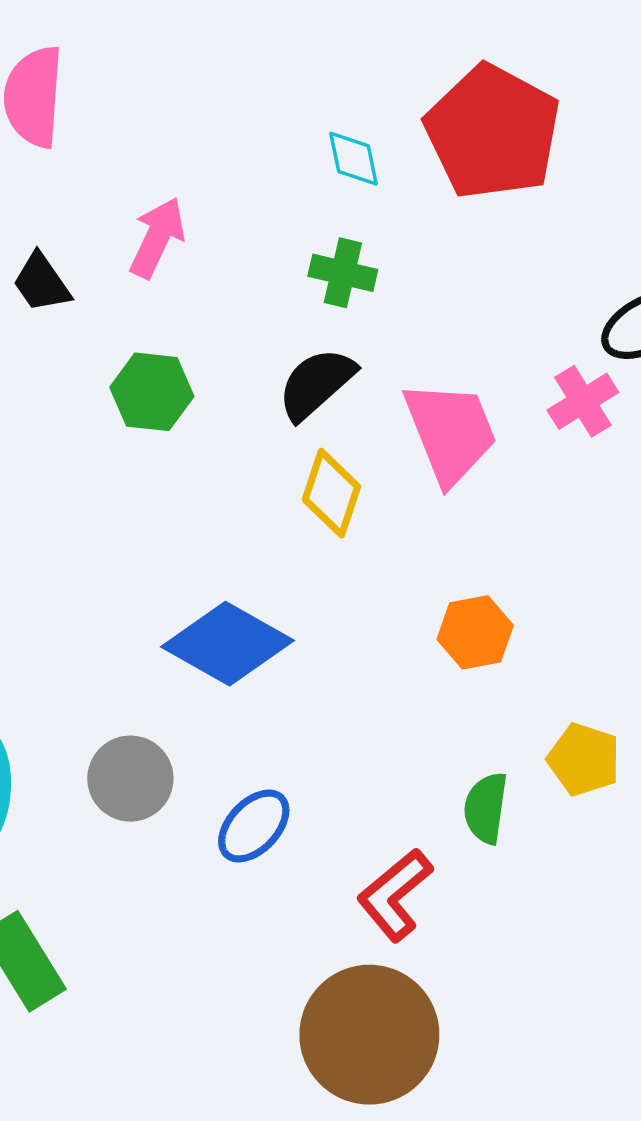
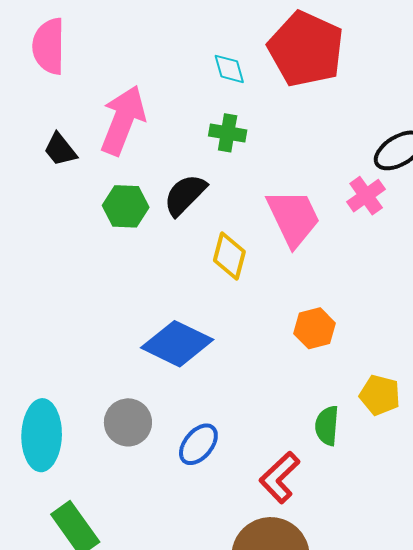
pink arrow: (157, 238) -> (123, 120), size x1.5
black semicircle: (316, 384) -> (185, 195), moved

